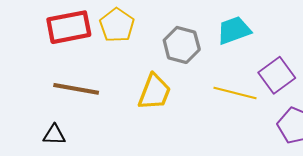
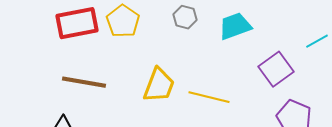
gray hexagon: (182, 45) -> (185, 17), moved, size x0.7
yellow line: (235, 93) -> (209, 97), moved

